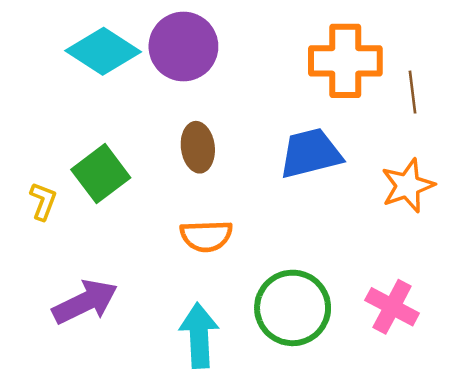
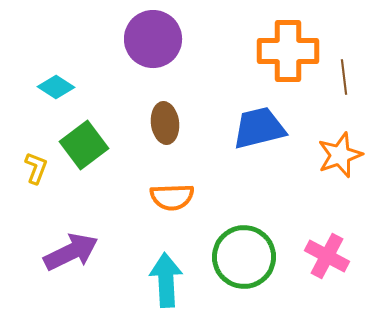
cyan diamond: (103, 51) -> (56, 87), moved, size x0.6

